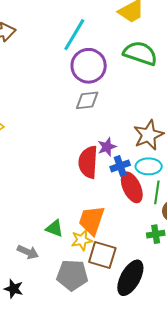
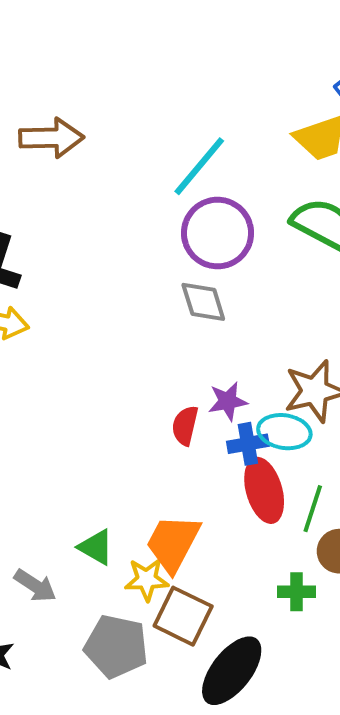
gray diamond: (87, 100) -> (203, 302), turned 70
red semicircle: (88, 162) -> (185, 426), size x0.6
cyan ellipse: (149, 166) -> (284, 432), moved

